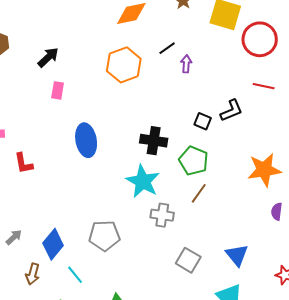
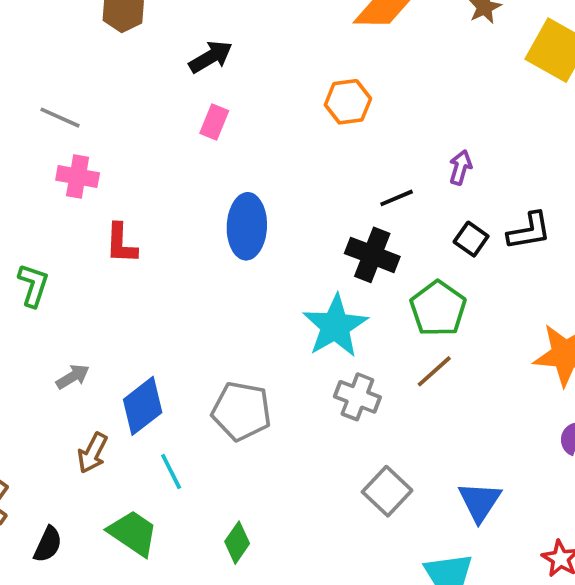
black line: (167, 48) -> (397, 198), moved
purple arrow: (186, 64) -> (460, 167), moved
orange hexagon: (124, 65) -> (348, 102), size x0.7

